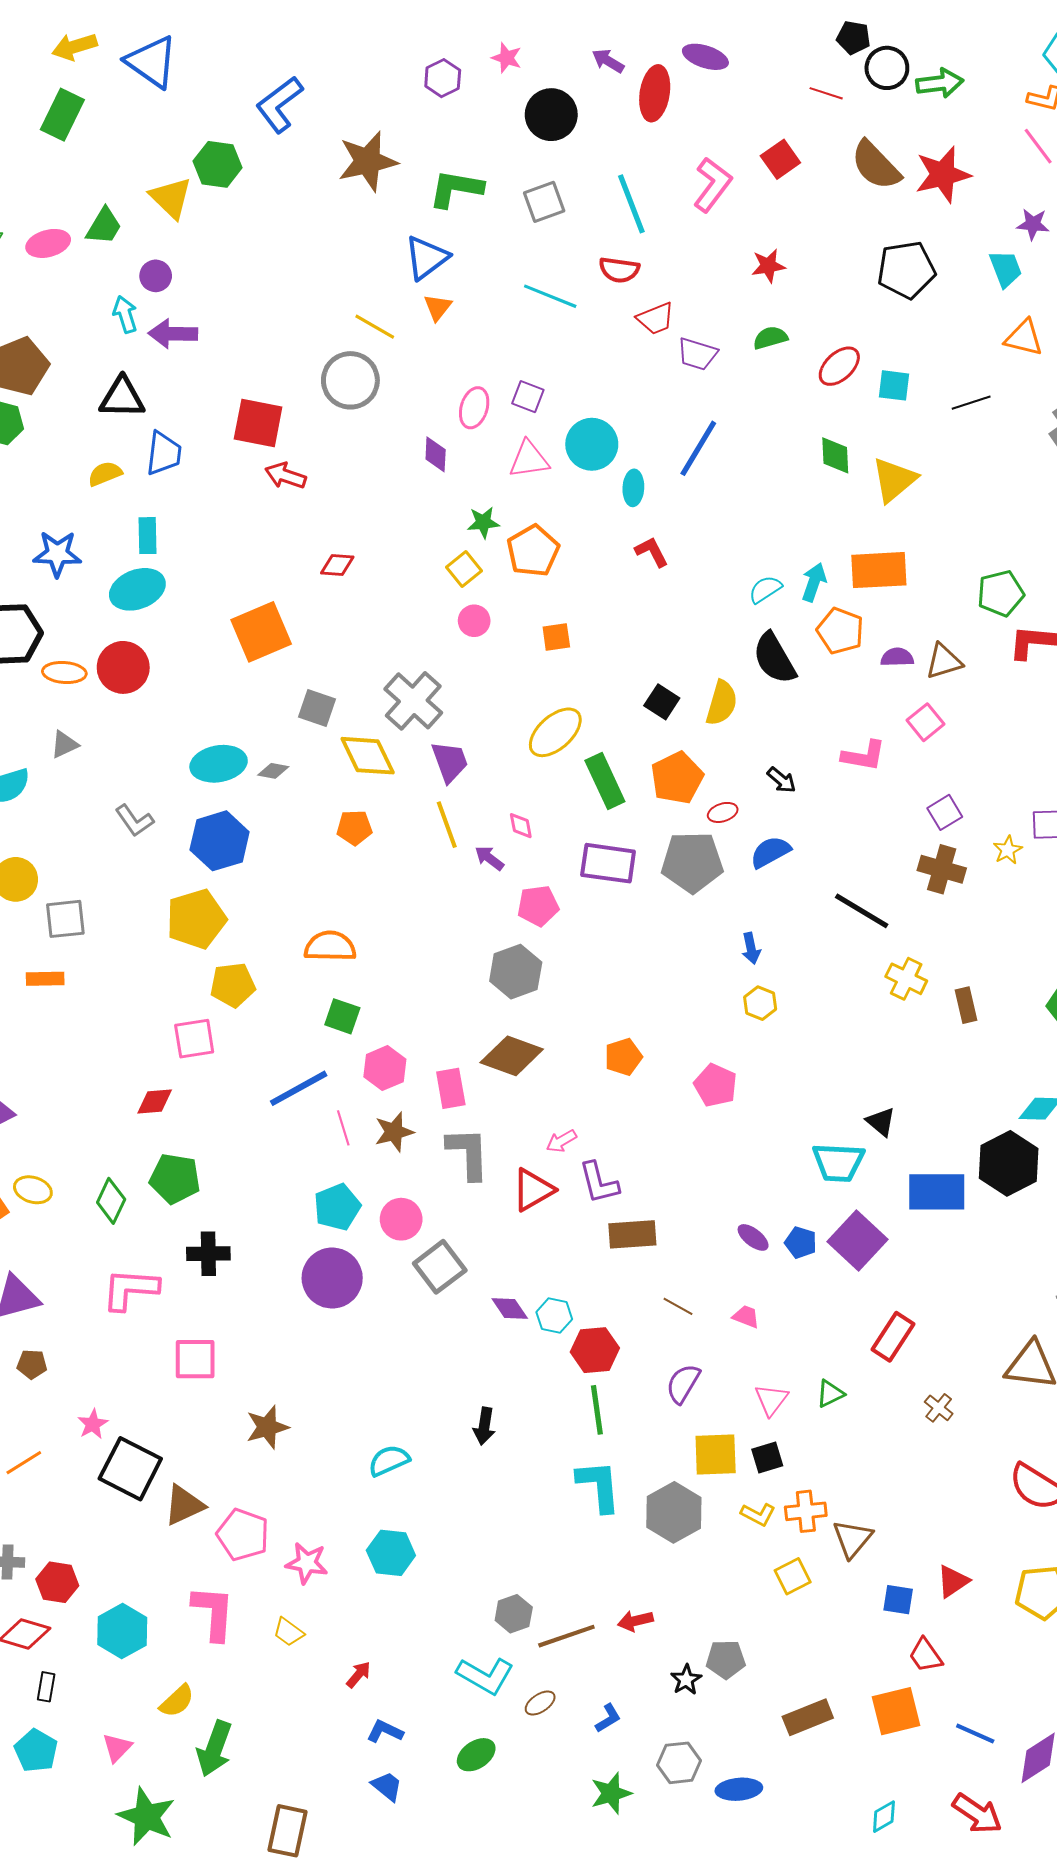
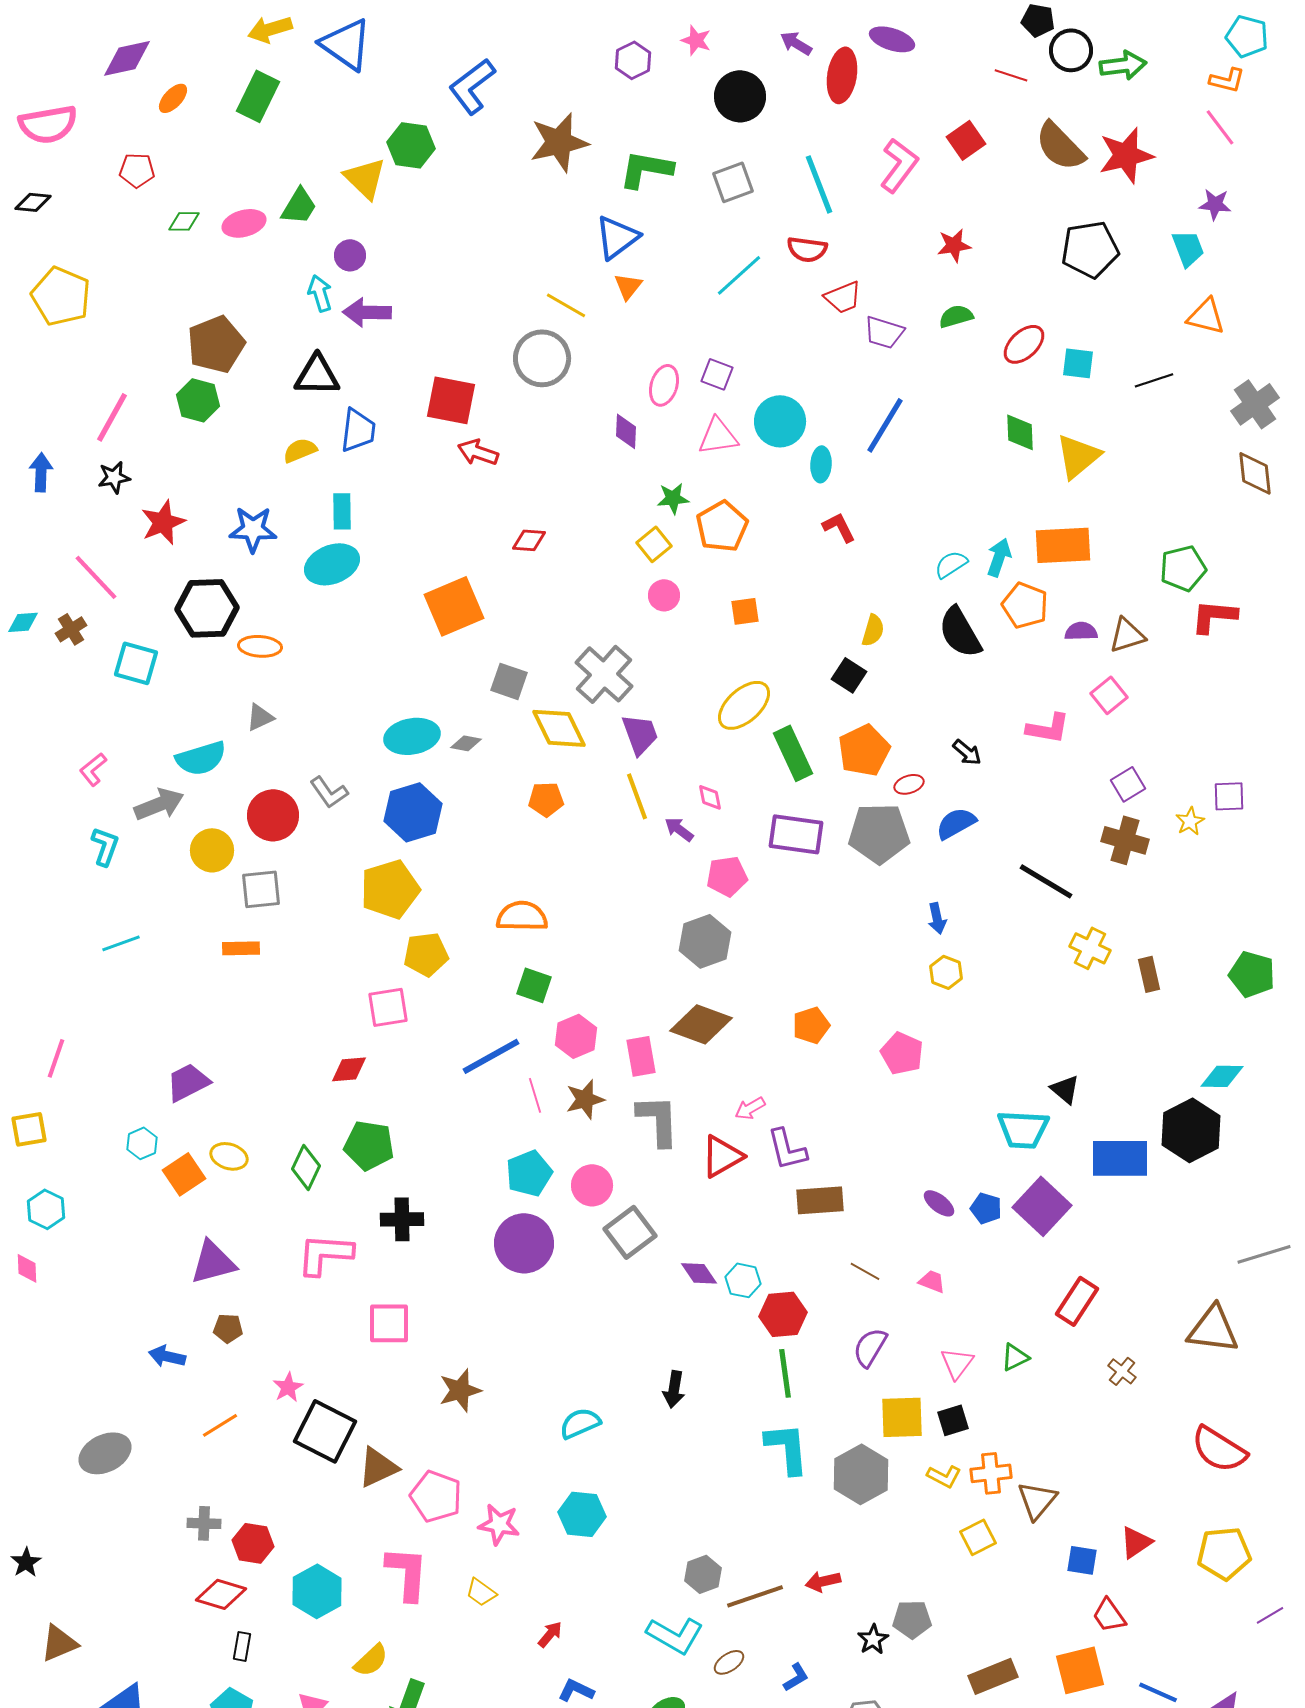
cyan line: (550, 296) -> (739, 275), turned -64
red circle: (123, 667) -> (273, 815), moved
yellow semicircle: (722, 703) -> (873, 630), moved, size x0.7

